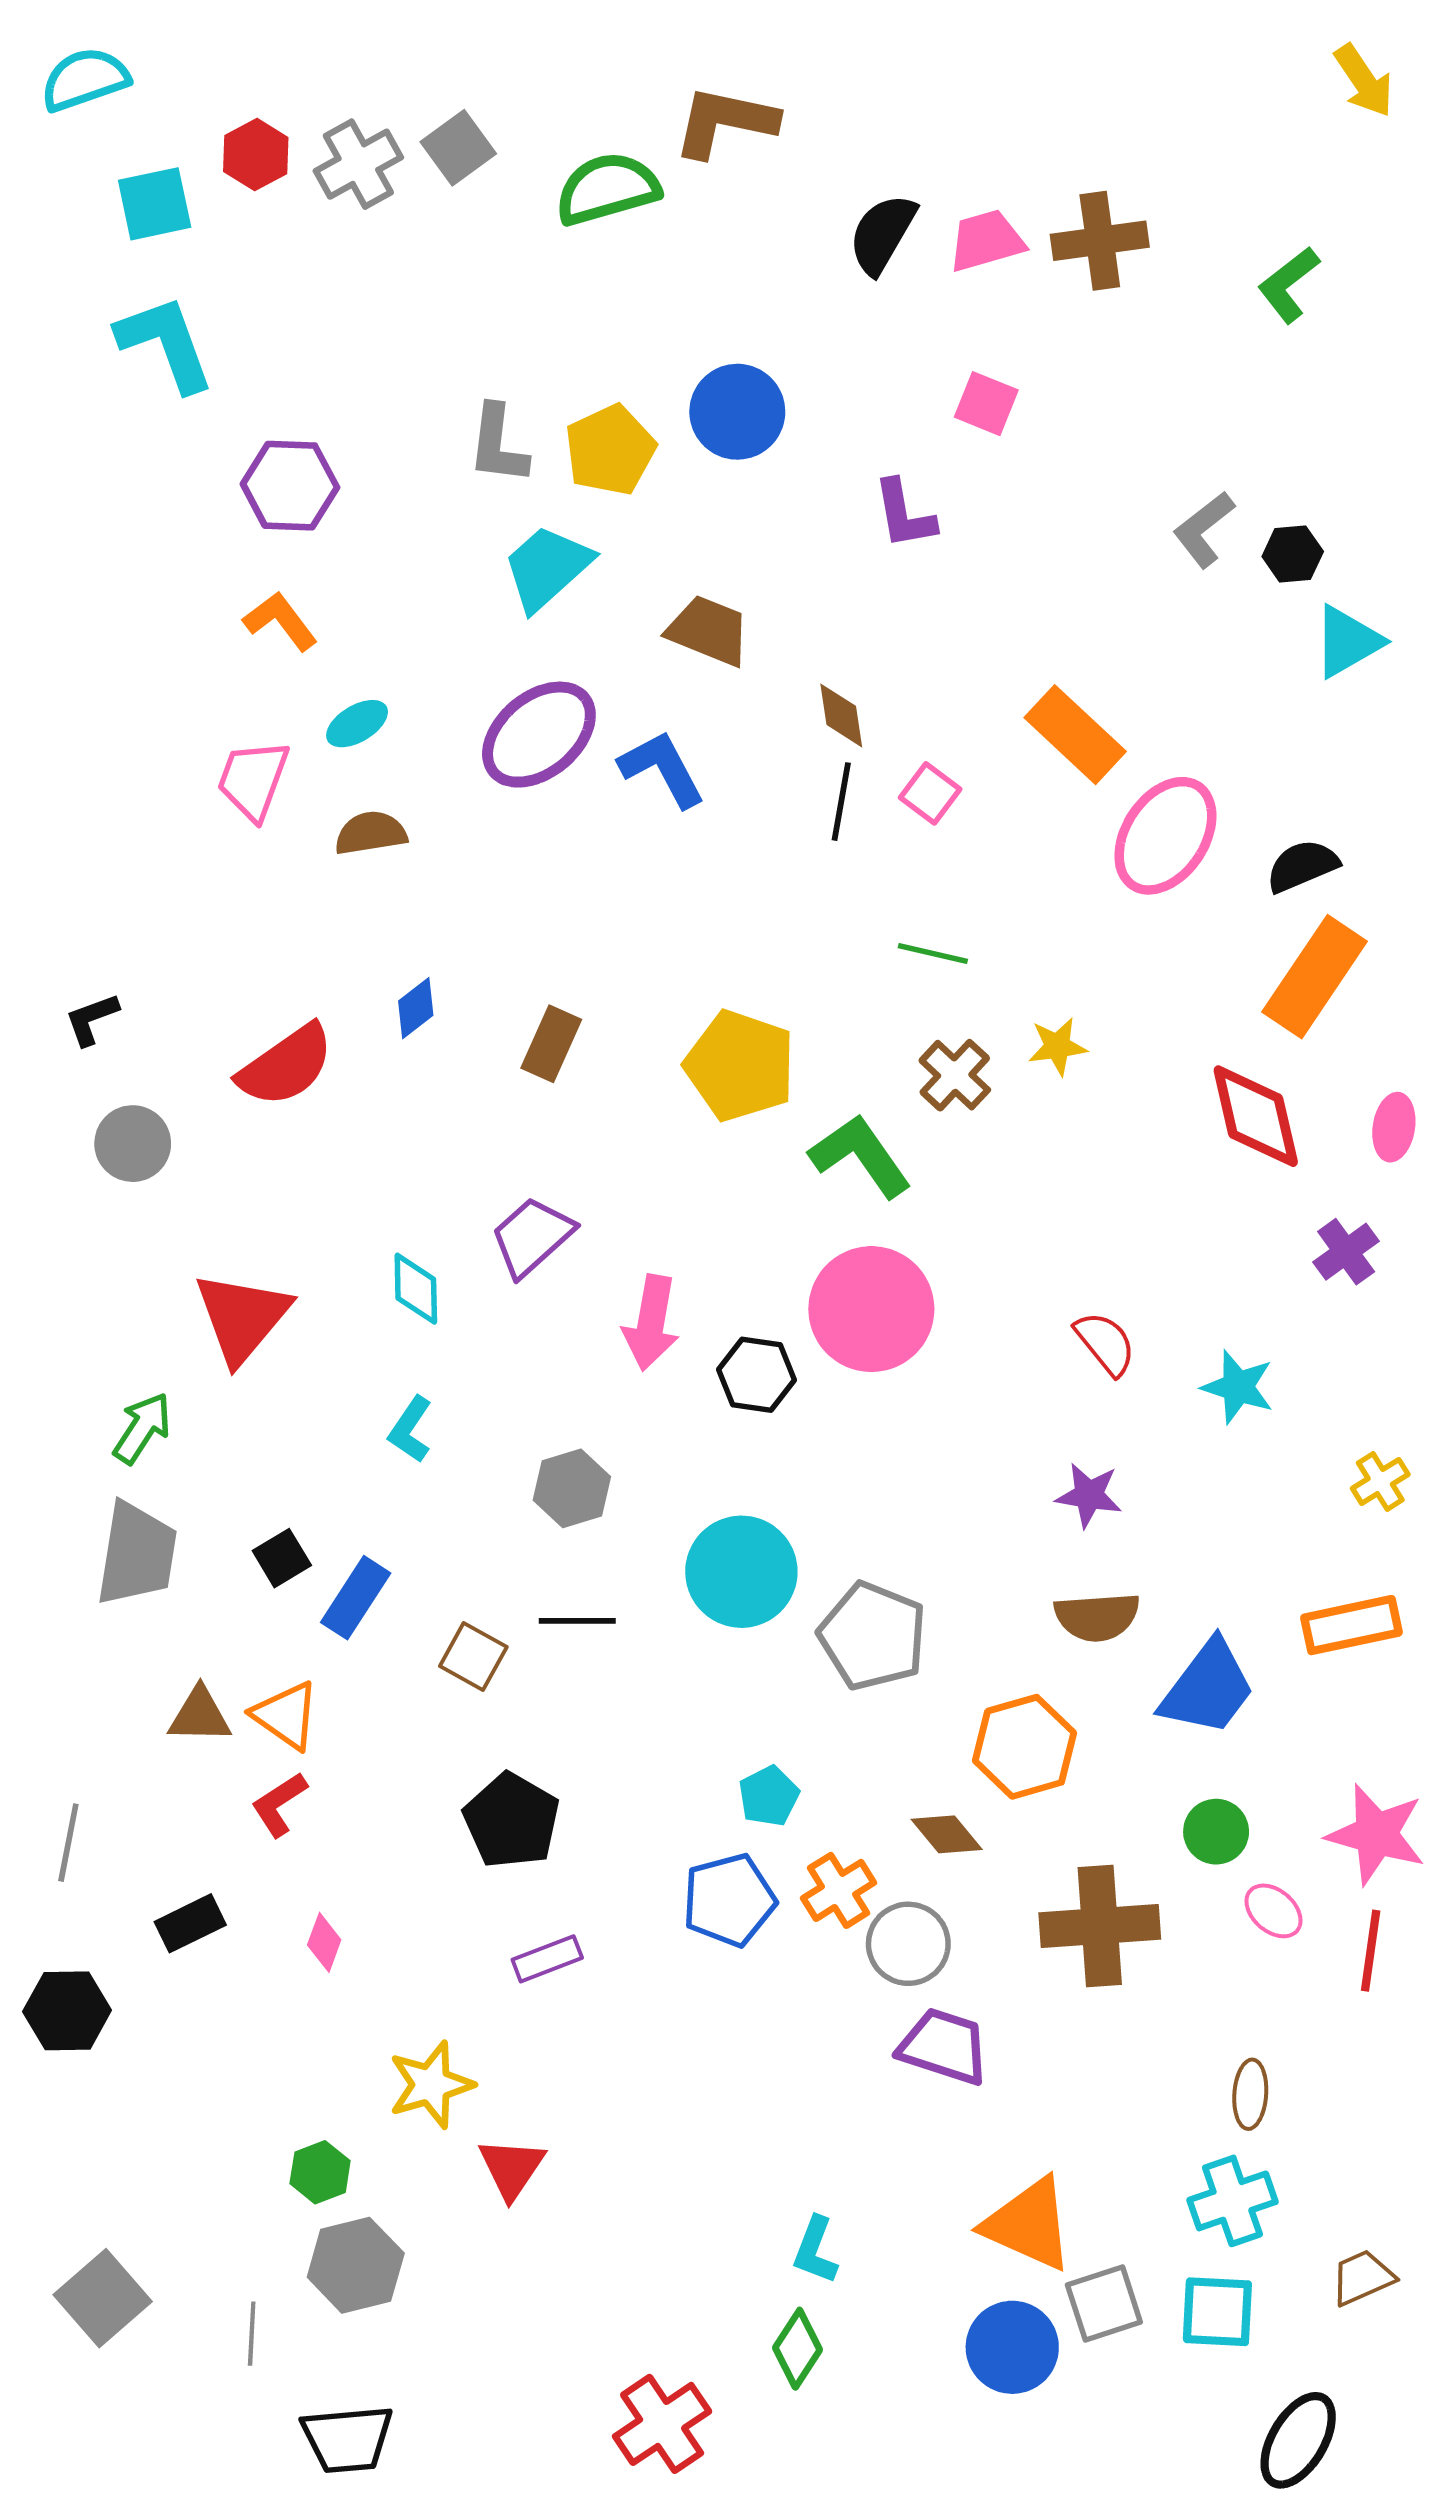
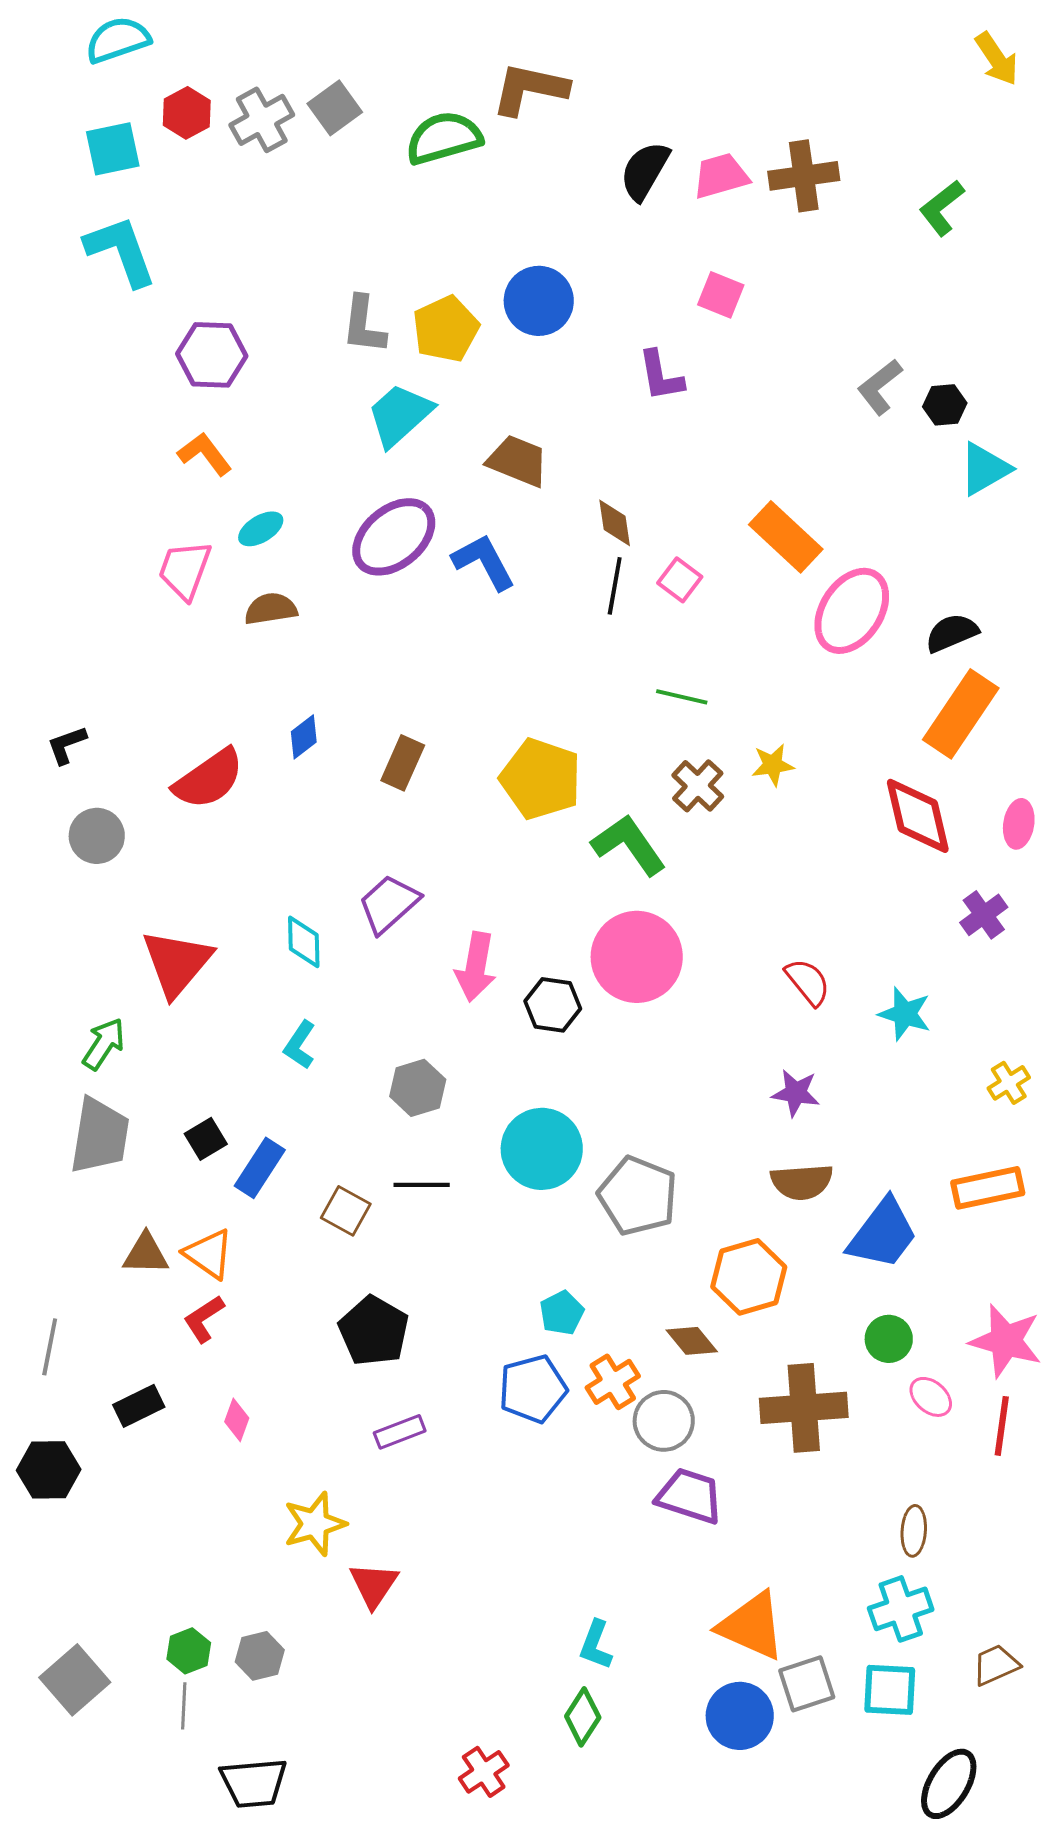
cyan semicircle: (85, 79) -> (118, 40), moved
green hexagon: (320, 2172) -> (189, 1651), moved
gray hexagon: (356, 2265) -> (260, 1656), size x0.7
red cross: (662, 2424) -> (484, 1772), size x0.7

